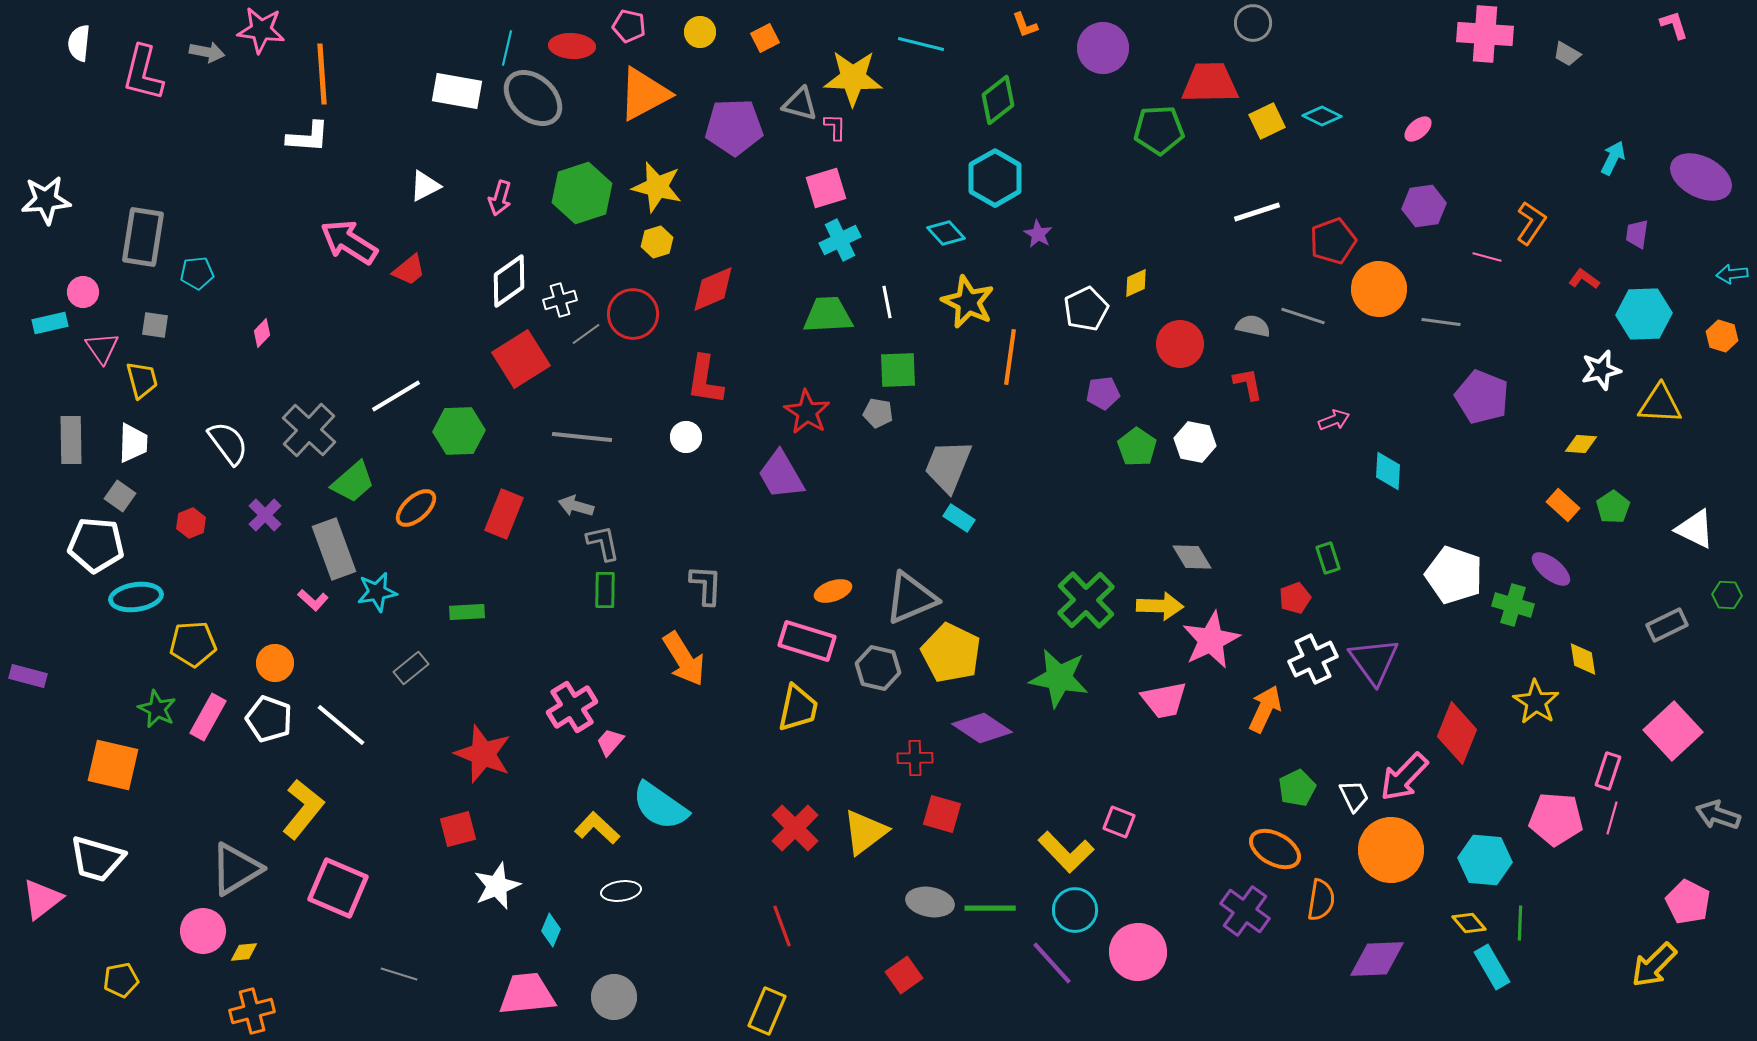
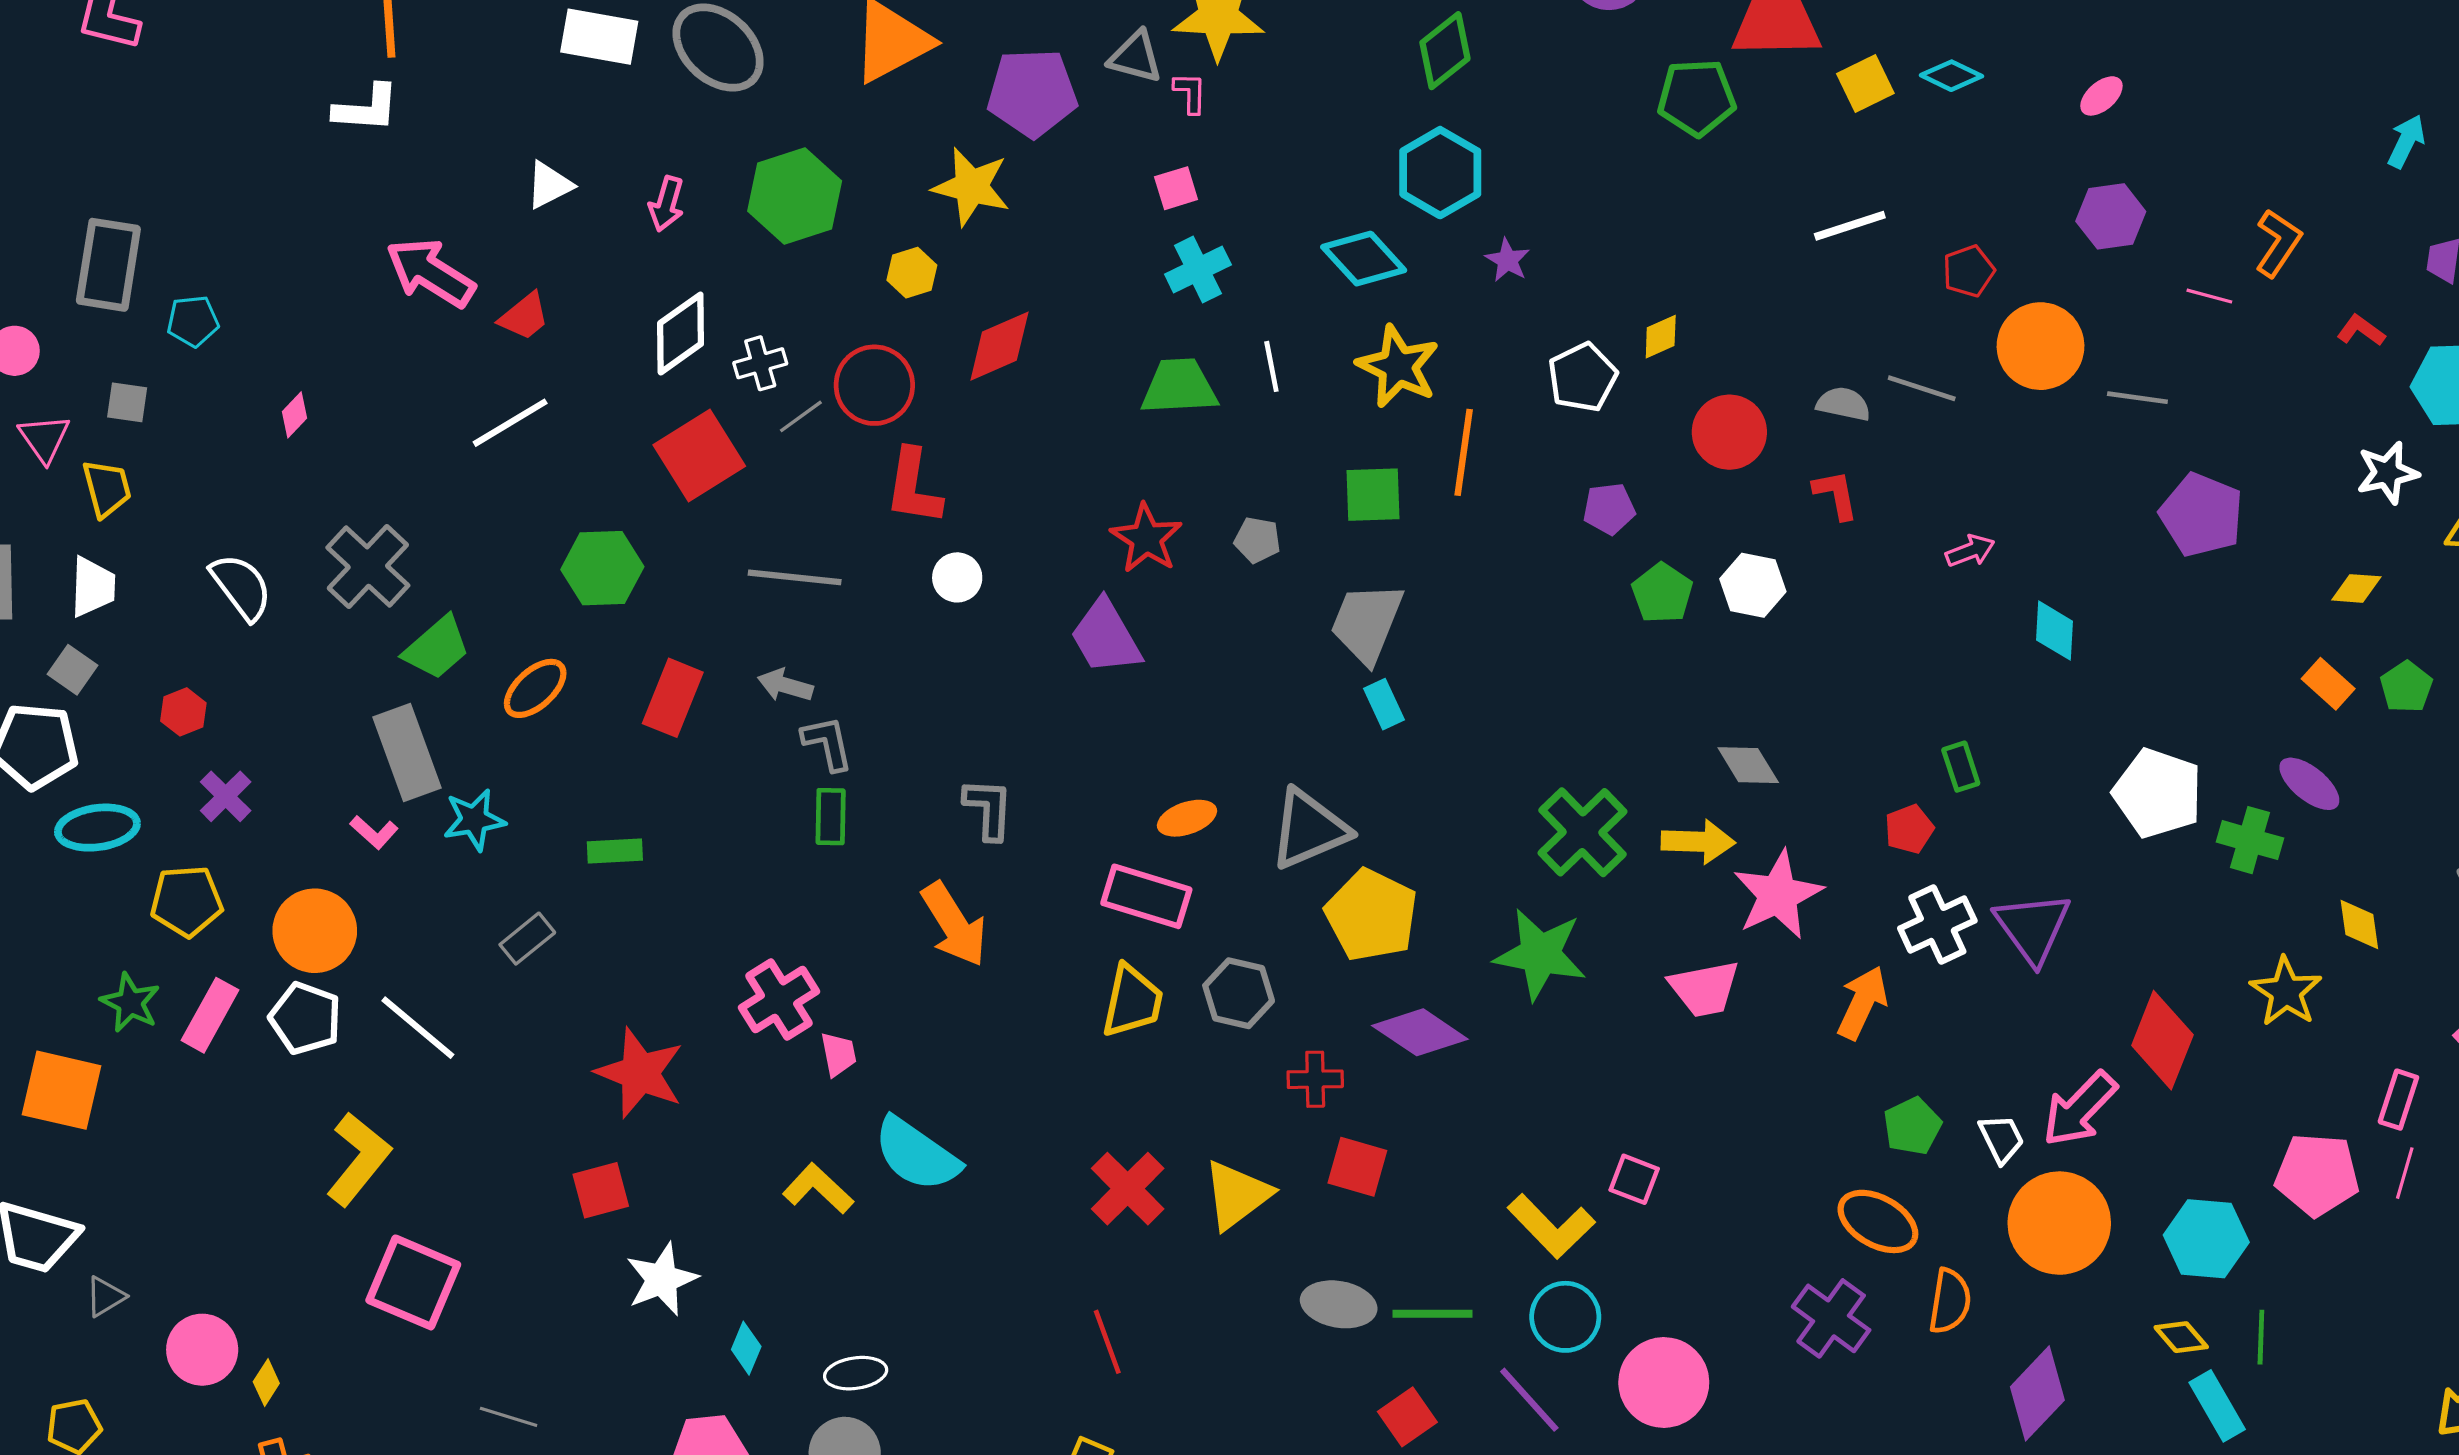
yellow star: (657, 187) -> (971, 187), moved
pink square: (826, 188) -> (1176, 188), size x0.7
cyan diamond: (946, 233) -> (1364, 259), size x1.4
red pentagon: (1333, 241) -> (1969, 271), size x0.7
green square: (898, 370) -> (1373, 495), moved
red L-shape: (705, 380) -> (913, 487), moved
white line: (396, 396) -> (510, 423), moved
purple cross: (265, 515) -> (226, 796), moved
cyan rectangle: (959, 518) -> (1384, 704), turned 32
orange circle: (275, 663) -> (315, 931), size x1.4
gray hexagon: (878, 668) -> (1239, 993), moved
pink trapezoid: (610, 742) -> (838, 1054), turned 128
gray triangle: (236, 869) -> (105, 1297), moved, size x0.5
white ellipse: (621, 891) -> (856, 1373), moved
yellow diamond: (244, 952) -> (266, 1382), turned -52
purple diamond: (1377, 959) -> (2037, 1393), turned -44
red square: (904, 975) -> (1407, 1417), moved

